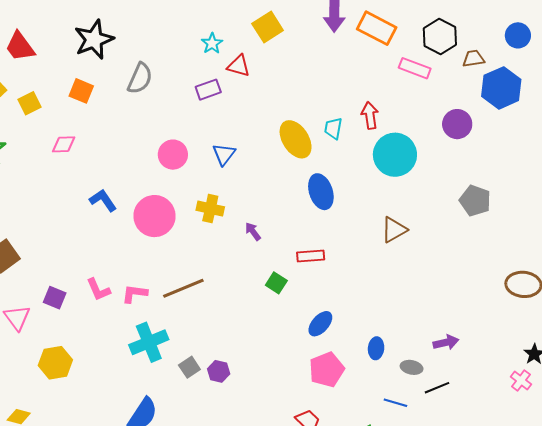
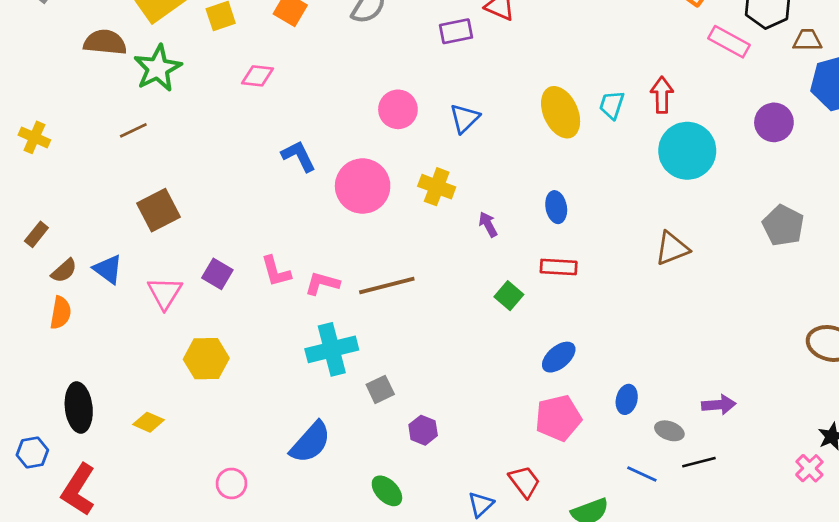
blue ellipse: (321, 192) -> (556, 207), moved, size x0.7
purple hexagon: (219, 371) -> (423, 430), moved

